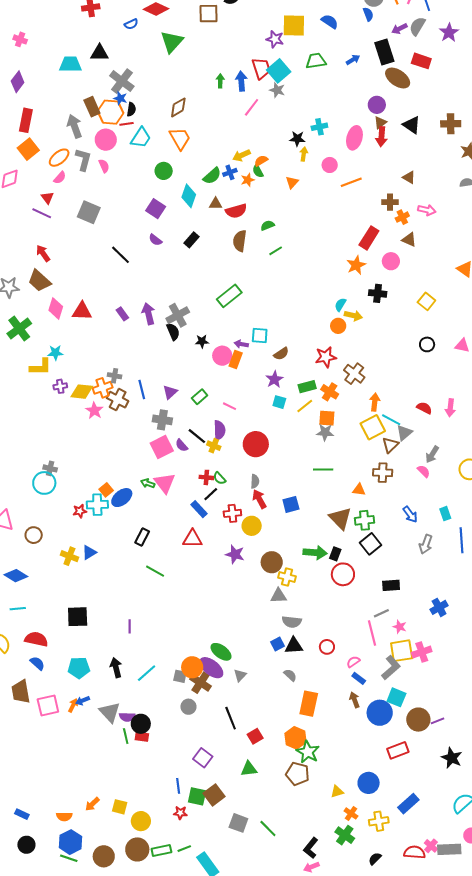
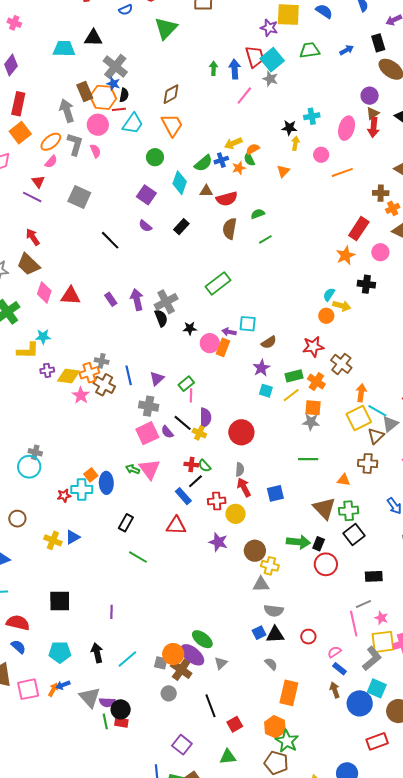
black rectangle: (384, 52) -> (378, 43), size x0.7
pink line: (229, 406) -> (191, 395), moved, turned 64
blue ellipse: (122, 498) -> (106, 483), turned -55

